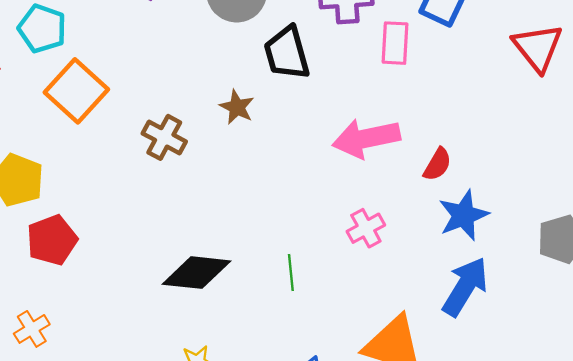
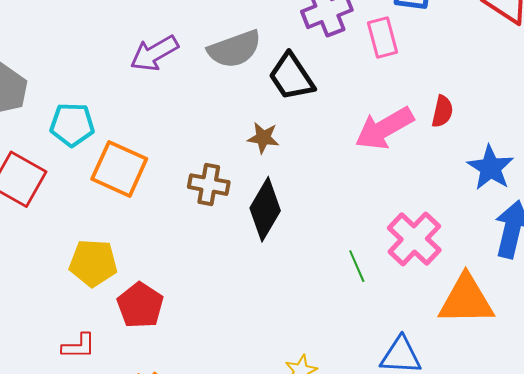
red semicircle: (437, 164) -> (442, 111), moved
pink cross: (366, 228) -> (414, 239), moved, size x1.6
black diamond: (196, 273) -> (265, 209), moved, turned -48

